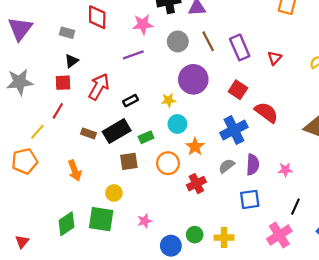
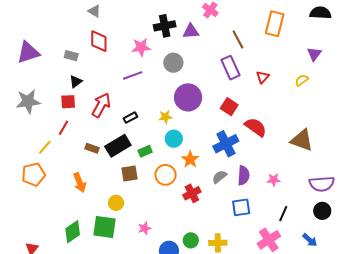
purple triangle: (20, 29) -> (28, 52), turned 35
brown line: (208, 41) -> (238, 39), moved

